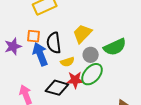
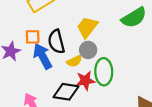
green semicircle: (115, 47) -> (134, 18), moved
gray circle: (91, 55) -> (88, 50), moved
green ellipse: (92, 74) -> (104, 72), turned -35

